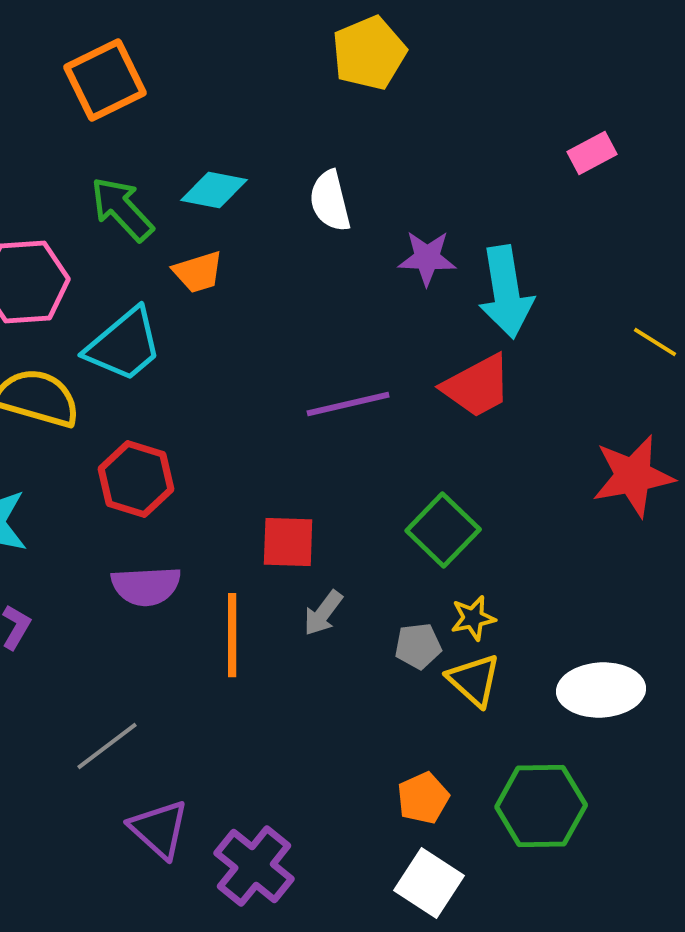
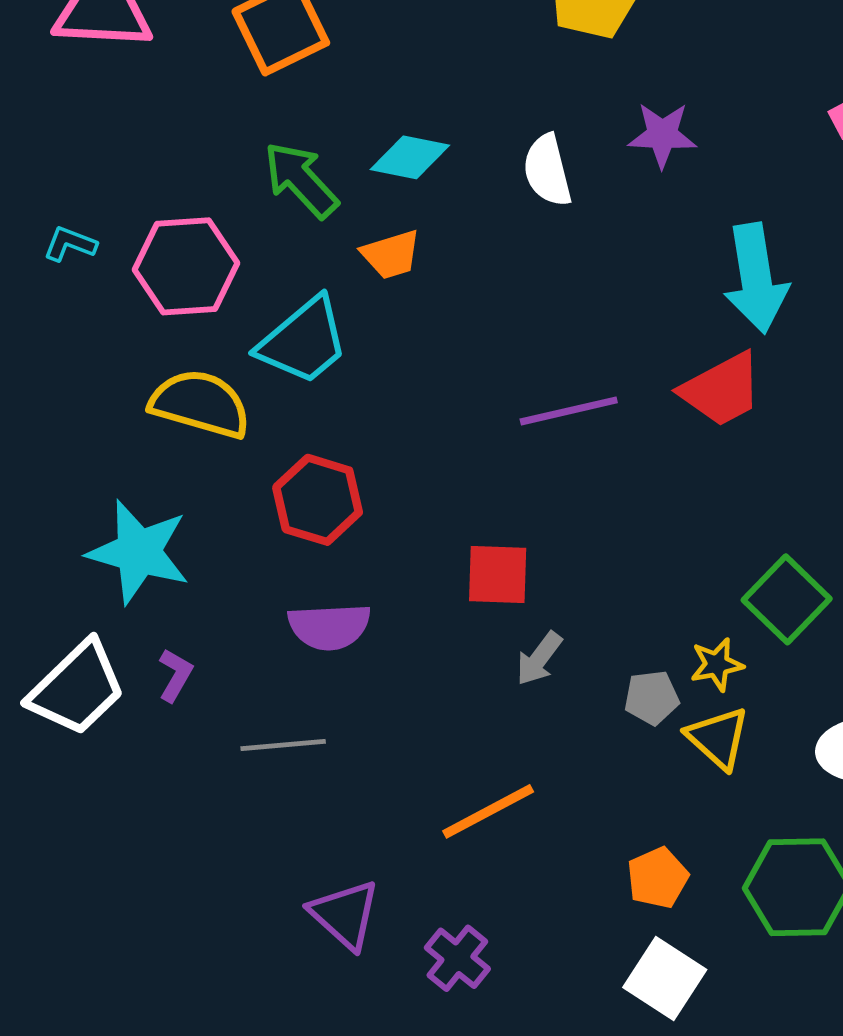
purple star: (427, 258) -> (662, 135), moved
green square: (443, 530) -> (787, 599), moved
orange line: (232, 635) -> (488, 811), moved, turned 62
gray line: (107, 746) -> (283, 745), moved, turned 32
purple cross: (254, 866) -> (457, 958), size x0.7

